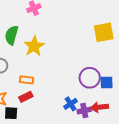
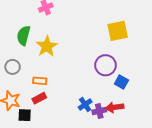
purple circle: (90, 78) -> (106, 65), moved
blue square: (107, 83) -> (121, 82), turned 32

